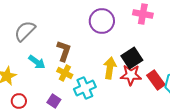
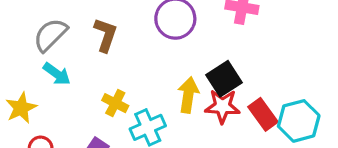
brown L-shape: (64, 51) -> (106, 35), moved
cyan arrow: (37, 62) -> (57, 74), moved

